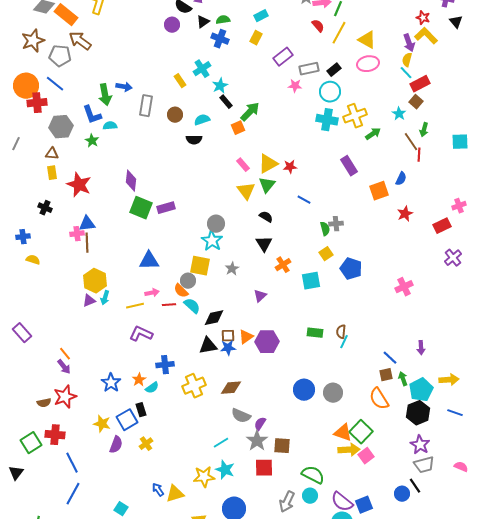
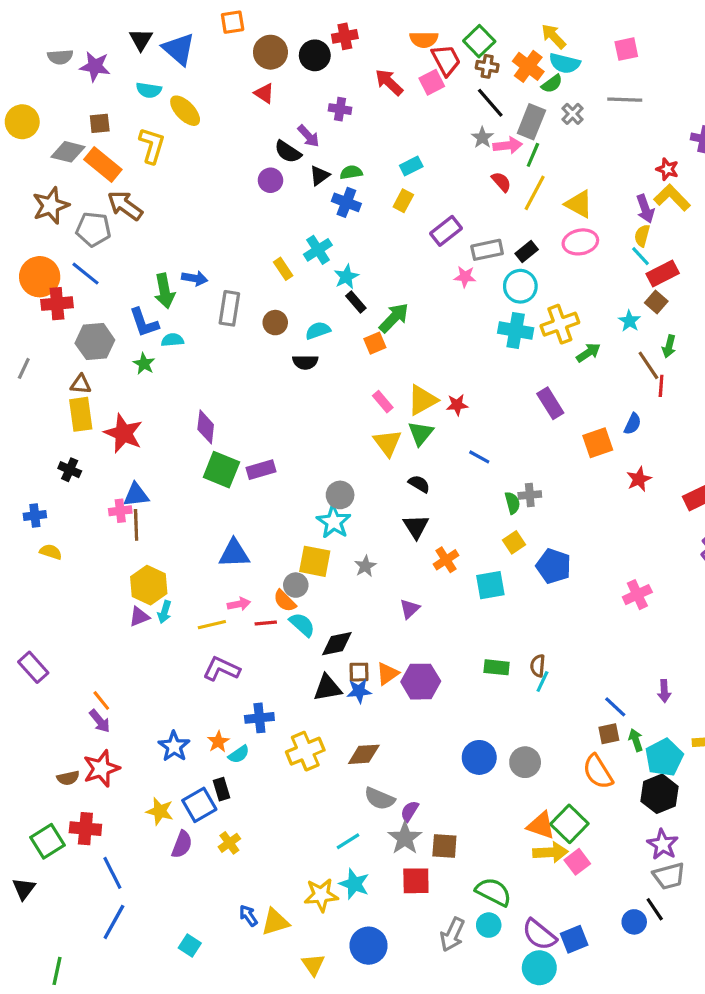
yellow rectangle: (52, 173) -> (81, 414), size x1.5

